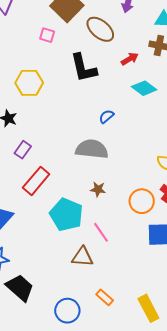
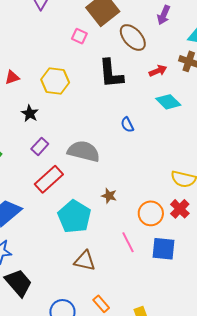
blue semicircle: (106, 116) -> (127, 125), turned -84
gray semicircle: (92, 149) -> (84, 151), moved
pink line: (101, 232) -> (128, 242), moved

